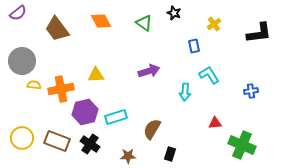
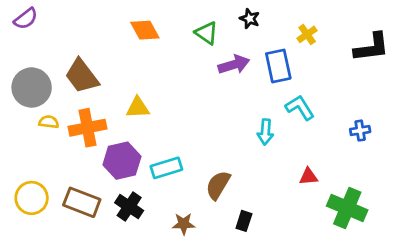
brown trapezoid: (57, 29) -> (82, 76), moved
blue rectangle: (194, 46) -> (278, 66), size x1.6
purple arrow: (149, 71) -> (234, 65), moved

